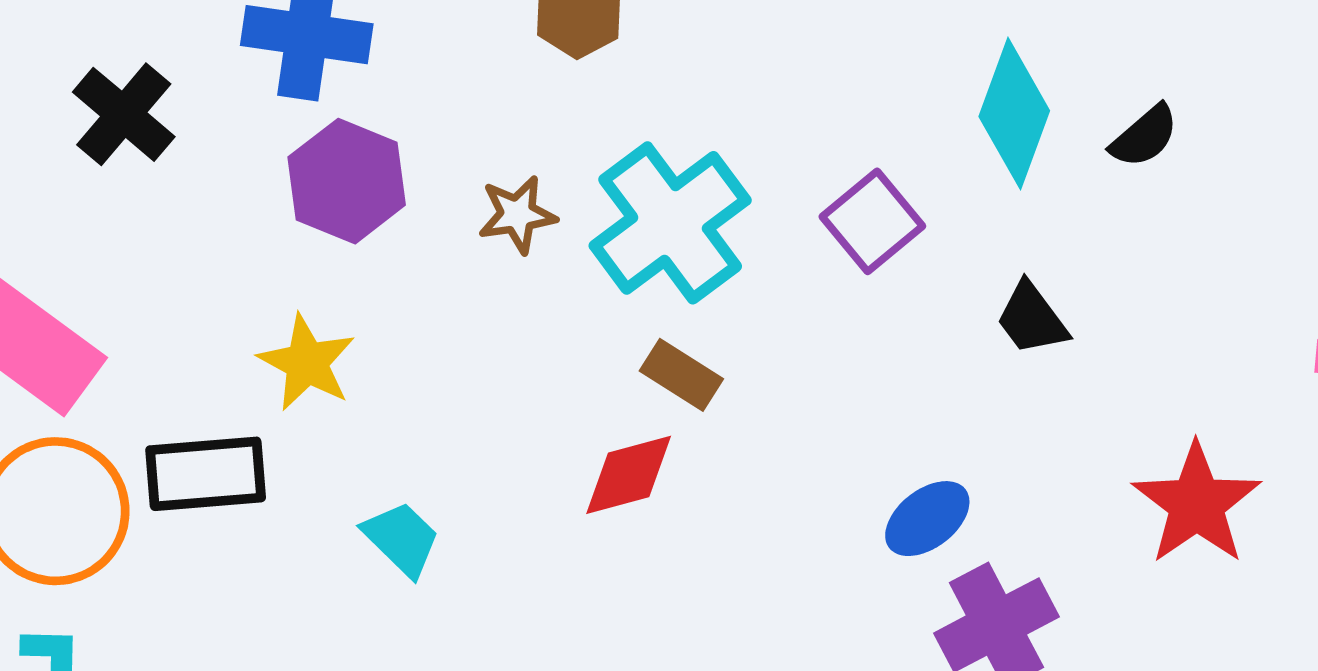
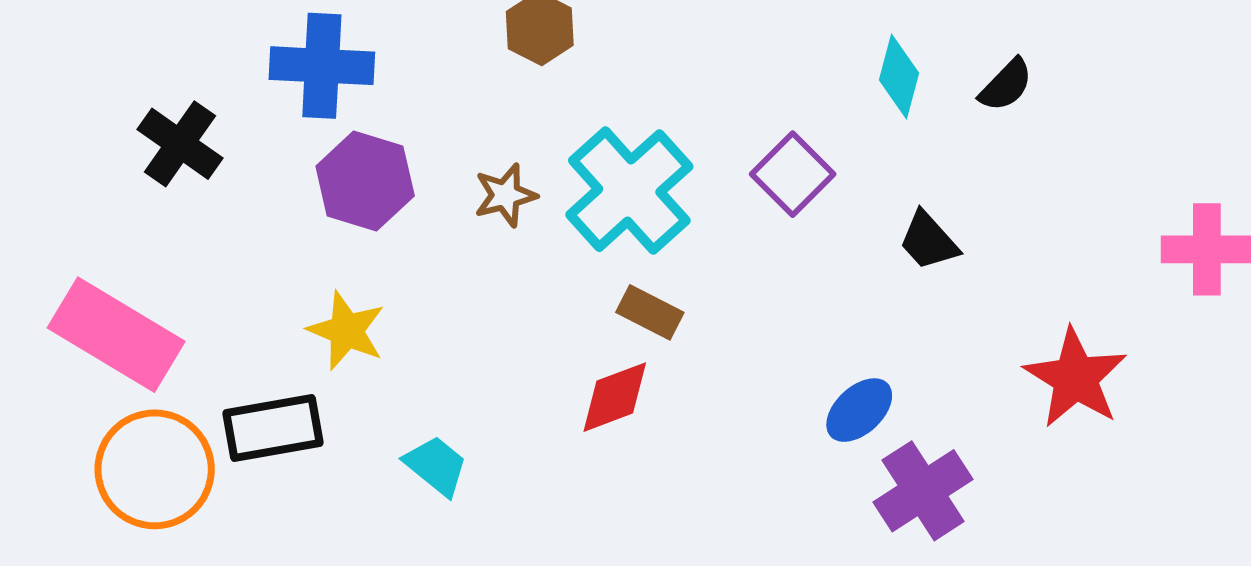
cyan diamond: (1014, 114) -> (899, 76), size x0.7

